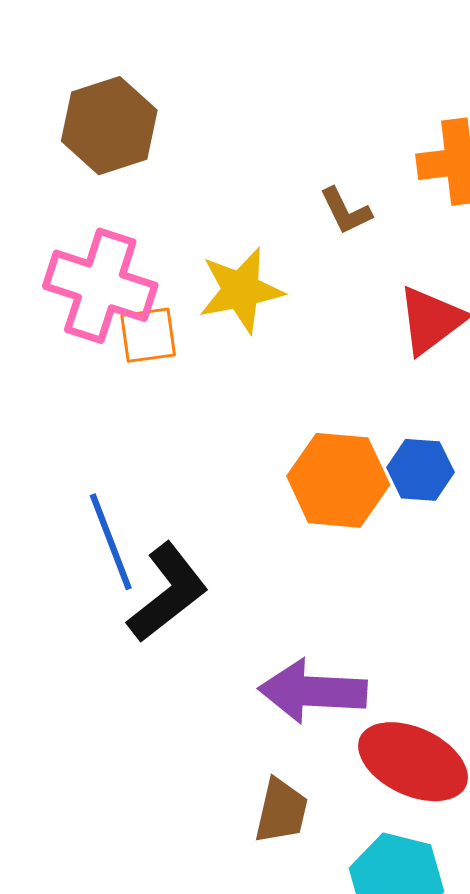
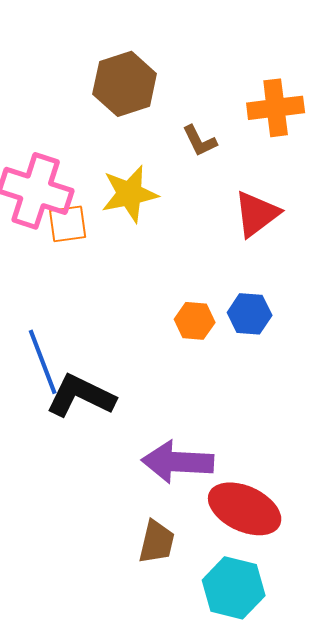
brown hexagon: (109, 126) -> (125, 84), moved
orange hexagon: (338, 480) -> (195, 321), size x0.6
black L-shape: (168, 593) -> (81, 396), turned -116

